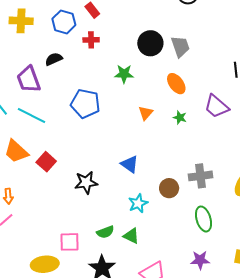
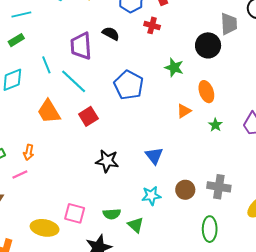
gray trapezoid: (180, 46) -> (229, 24), moved
black semicircle: (54, 59) -> (111, 34), turned 36
orange ellipse: (176, 84) -> (206, 92), moved
red square: (46, 162) -> (88, 116), moved

